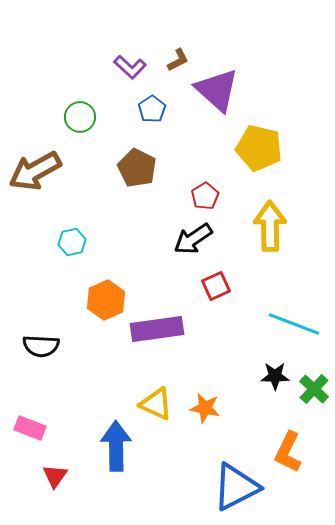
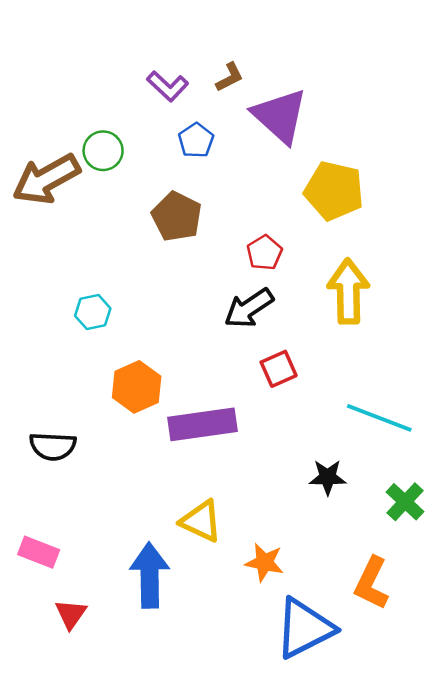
brown arrow: (35, 171) -> (46, 179), moved
black star: (275, 376) -> (328, 477), moved
orange star: (205, 408) -> (264, 562), moved

